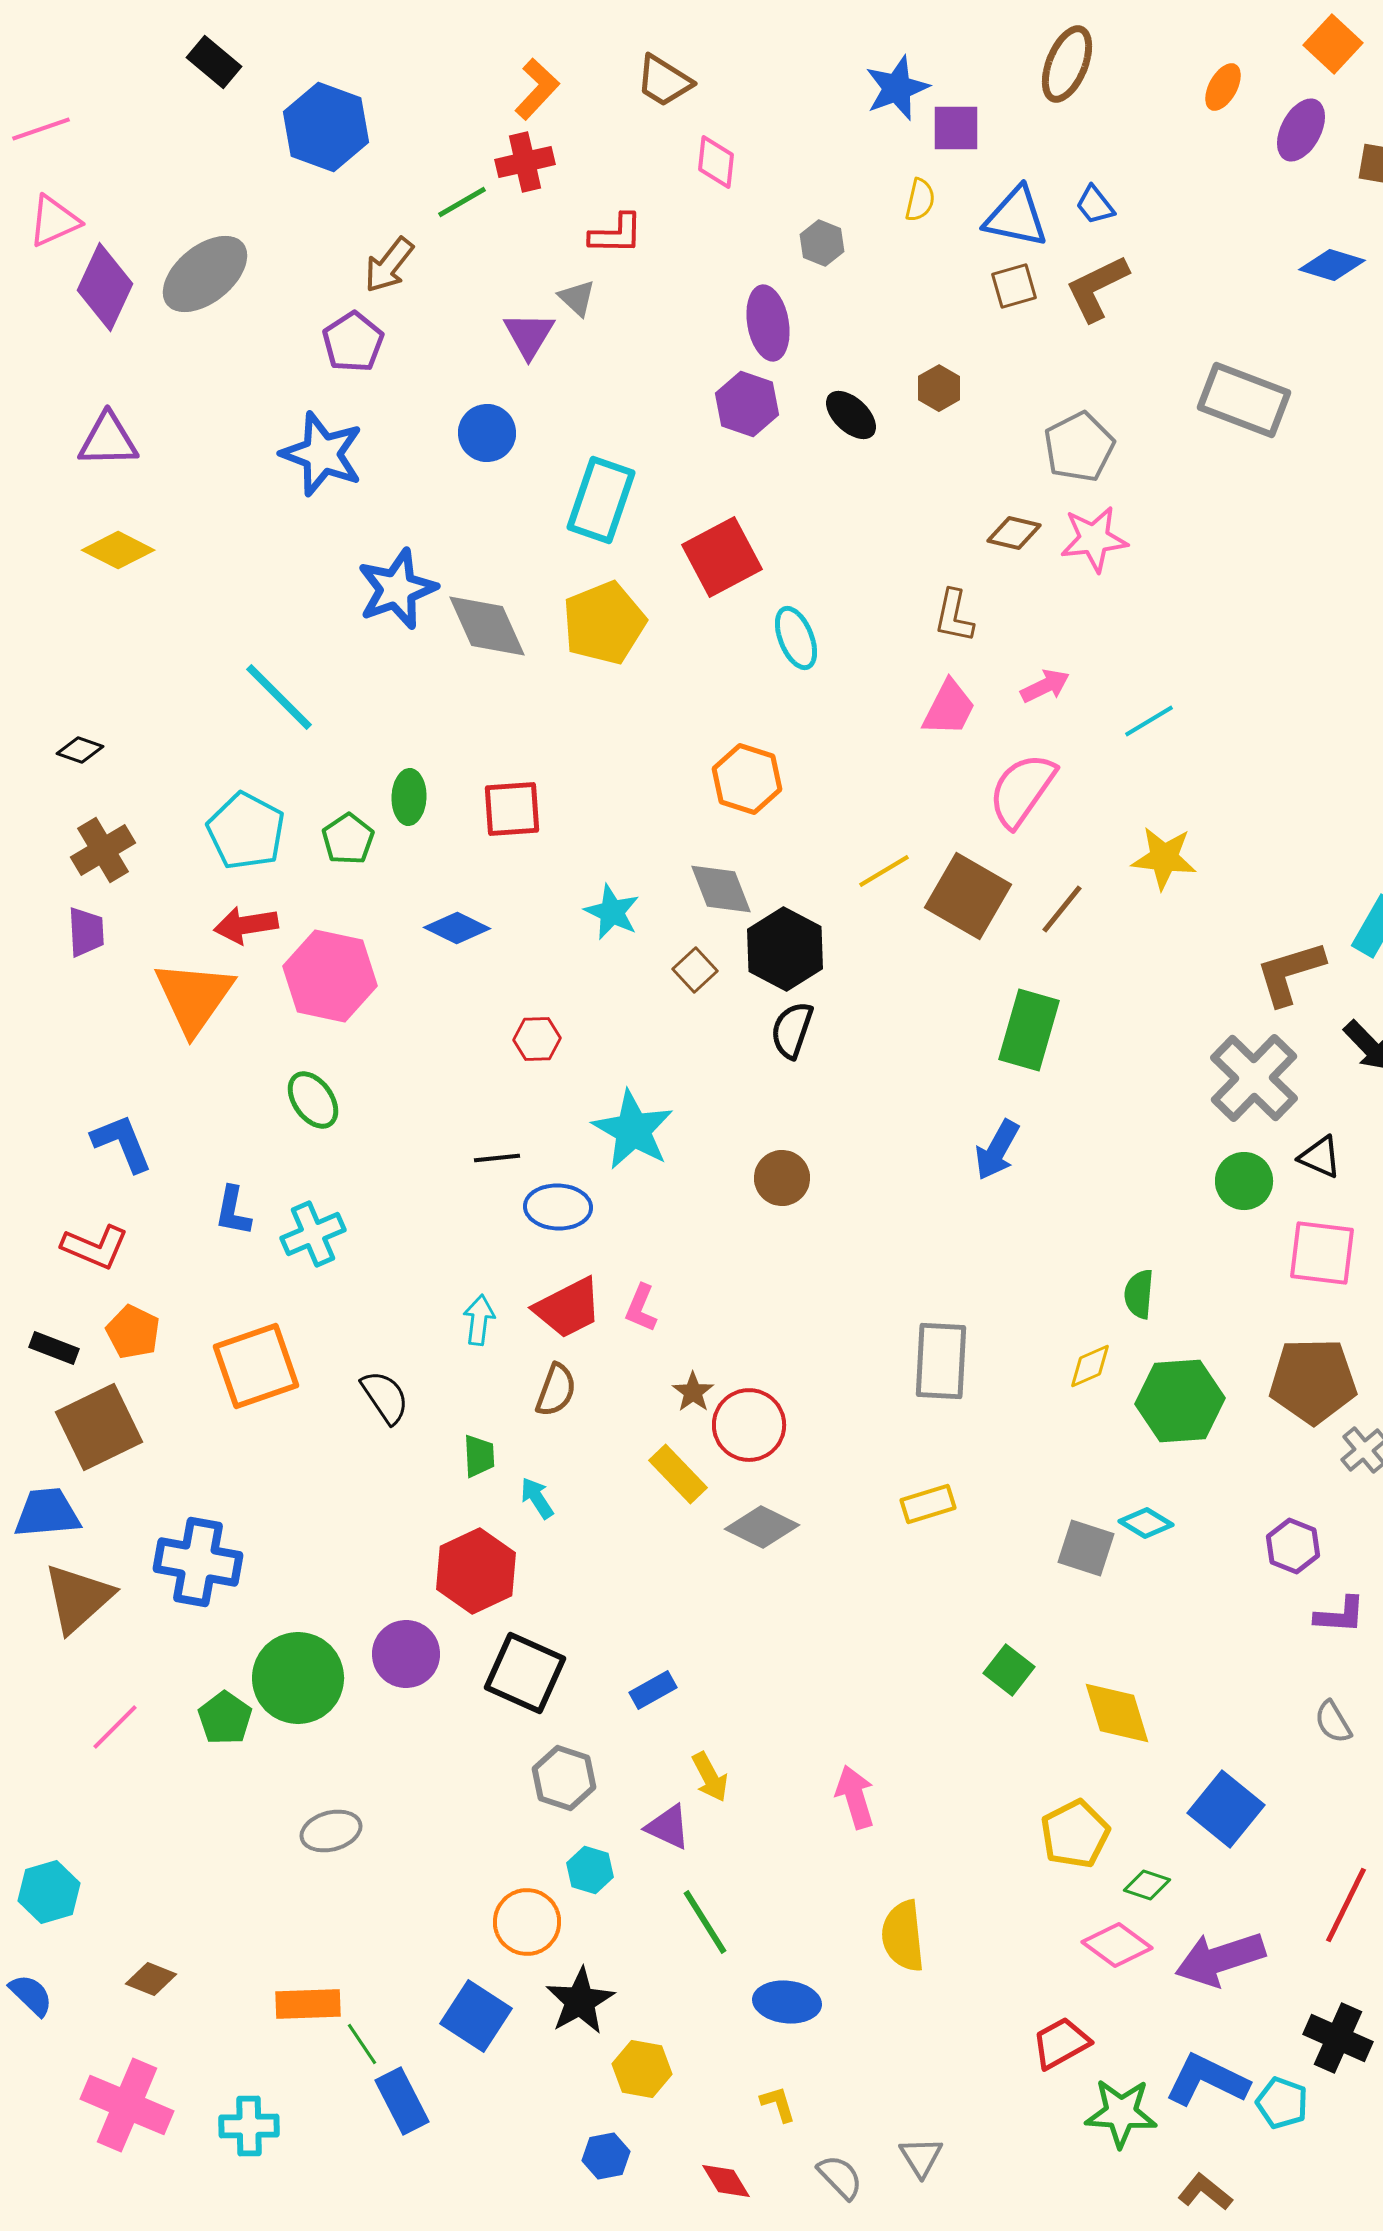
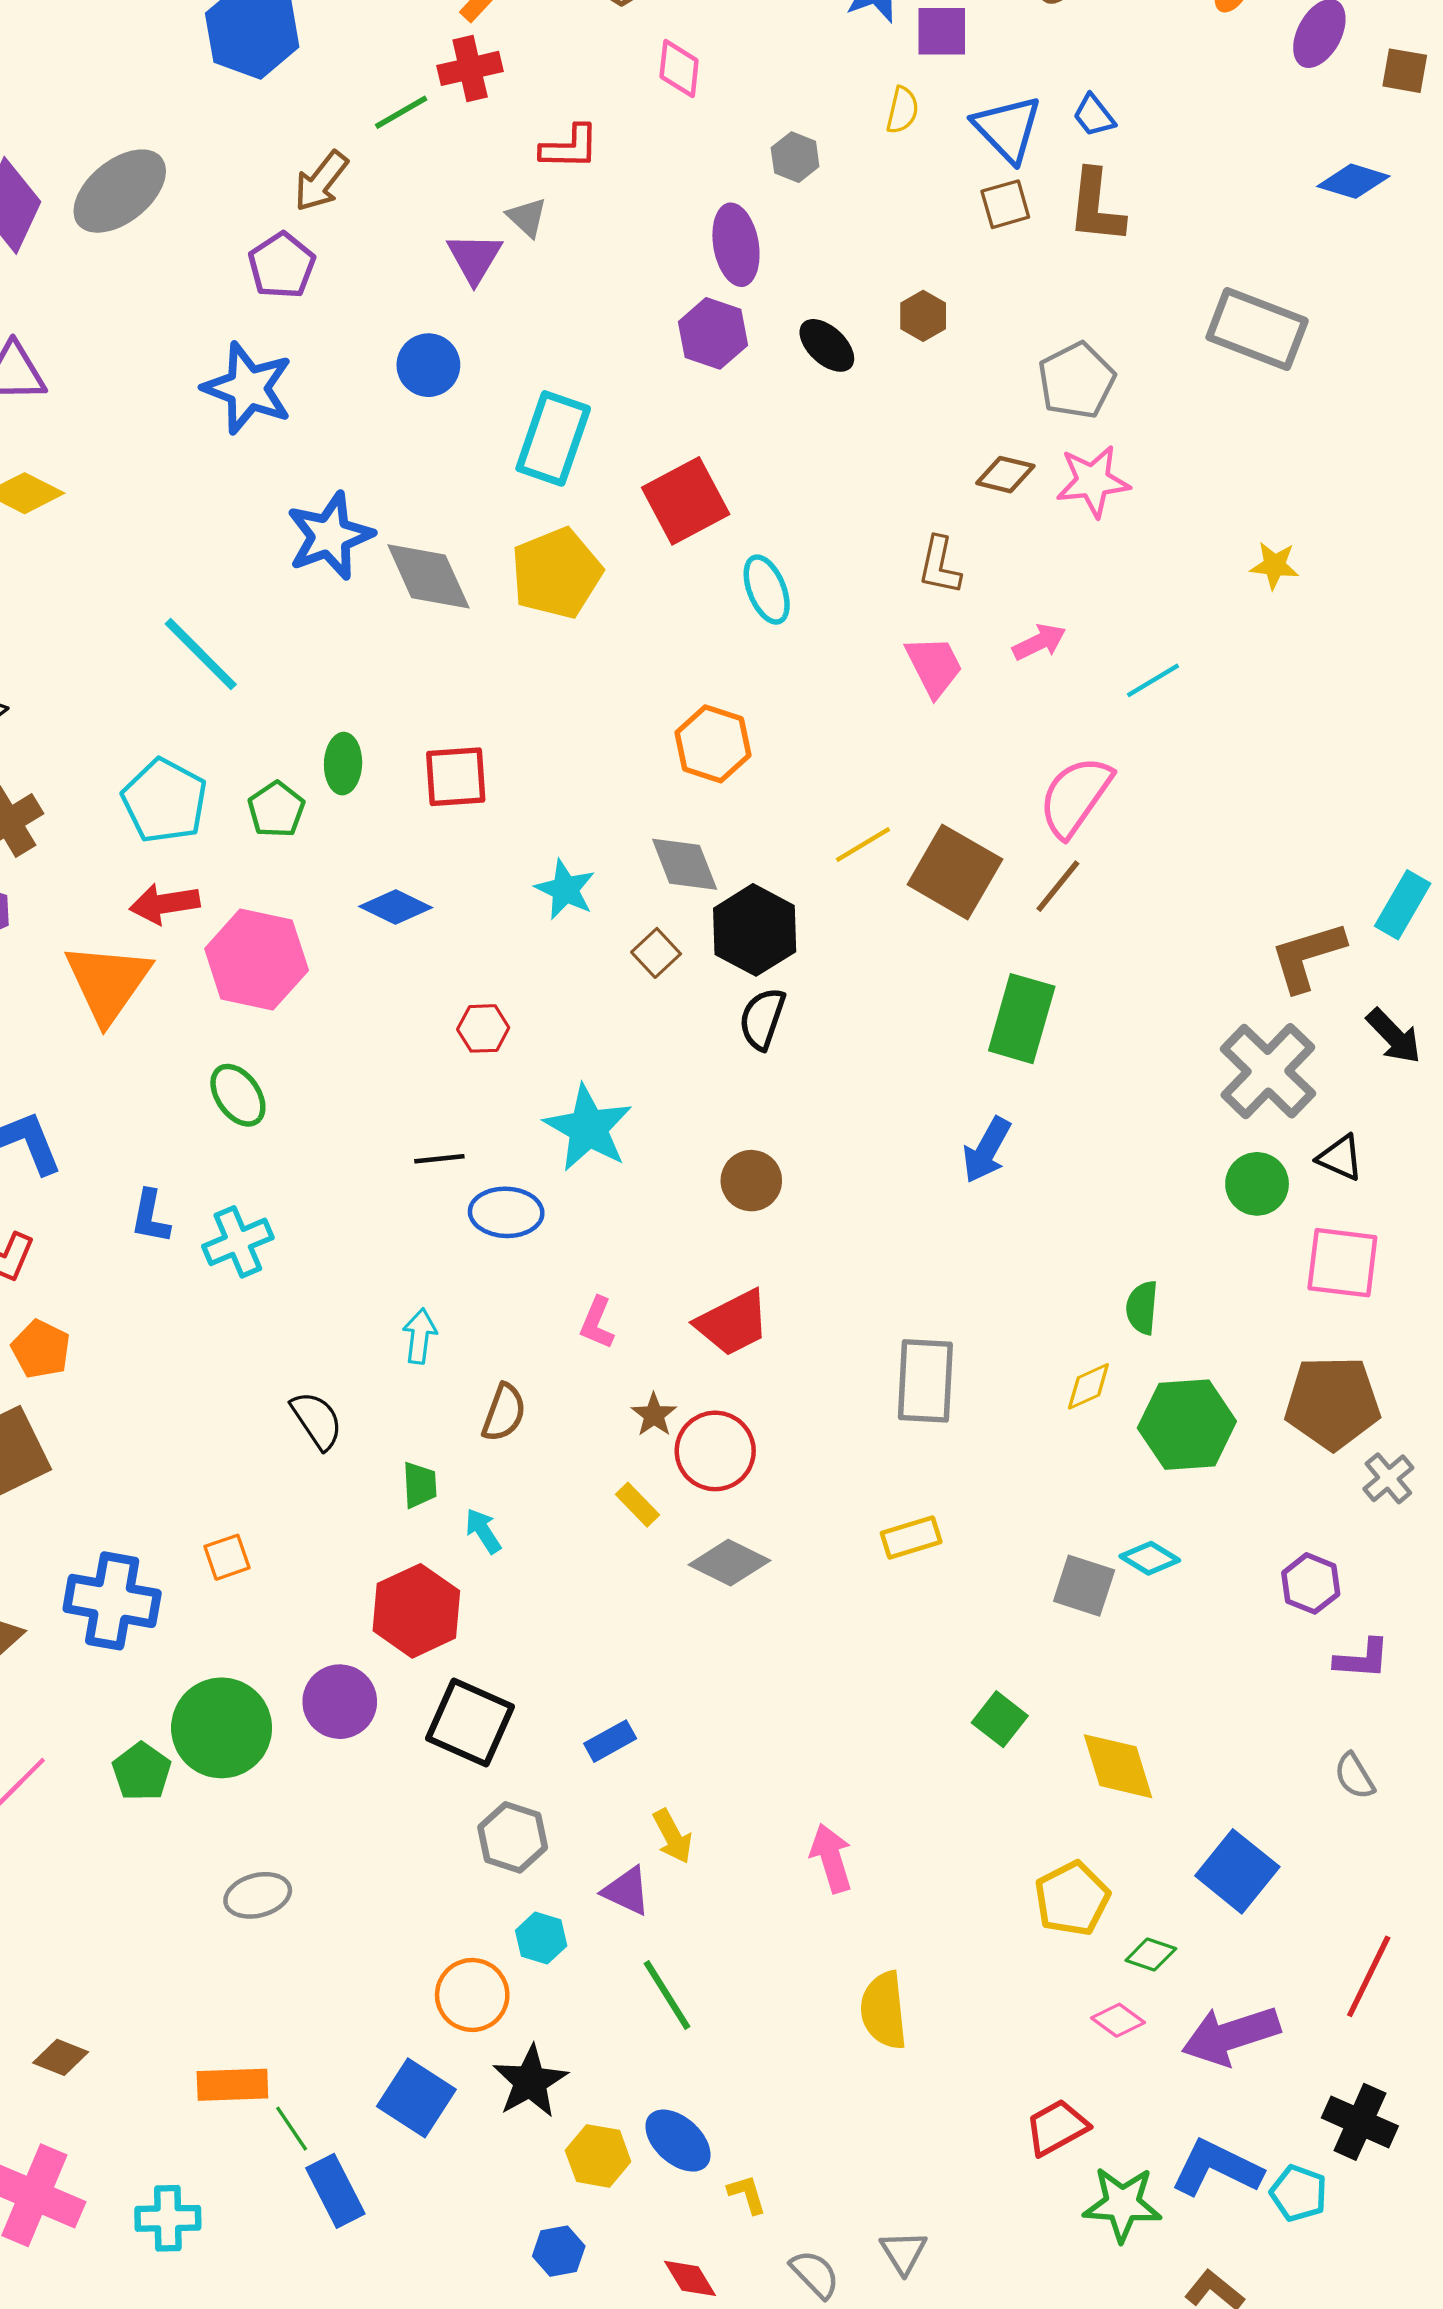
blue triangle: (1016, 217) -> (1007, 129), turned 34
brown L-shape: (1097, 288) -> (1096, 206), turned -58
pink trapezoid: (949, 708) -> (934, 666), turned -54
pink semicircle: (1022, 790) -> (1075, 796), moved
yellow star: (1164, 858) -> (1275, 565), moved, size x0.7
red trapezoid: (568, 1308) -> (733, 1323), moved
orange square: (256, 1366) -> (227, 1557), moved, size x0.5
yellow rectangle: (678, 1474) -> (637, 1505), size x0.7
pink diamond: (1117, 1945) -> (1118, 2020), size x0.7
blue ellipse: (787, 2002) -> (678, 2141), moved, turned 36

